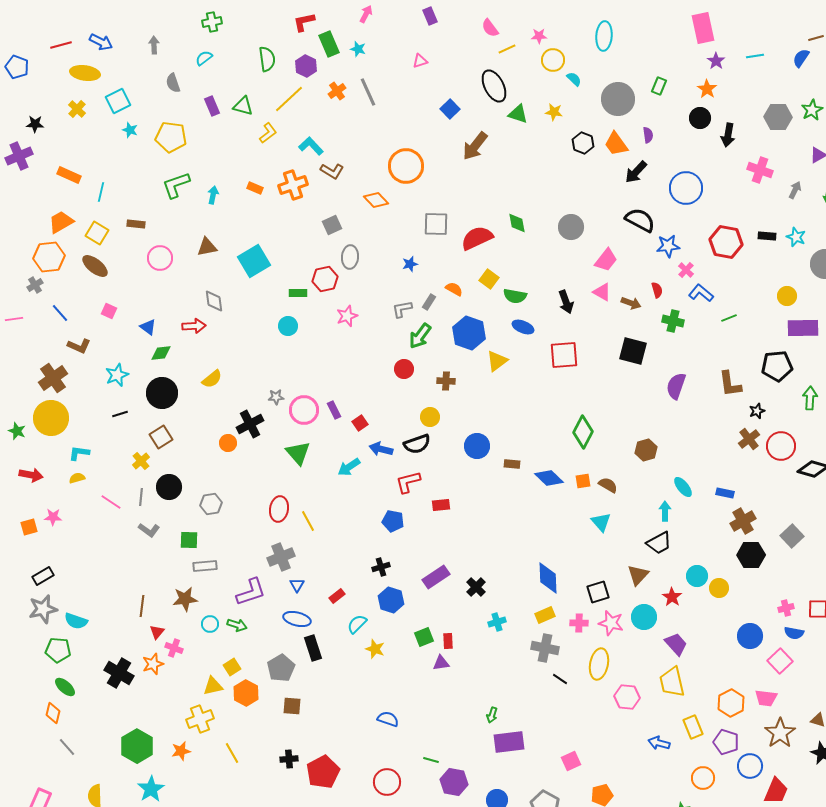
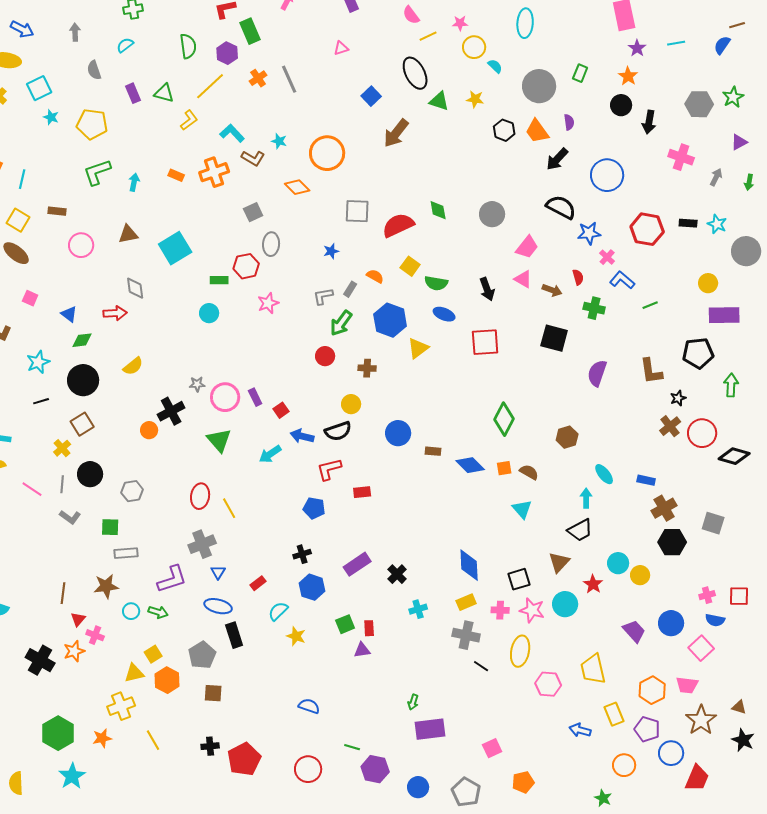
cyan star: (358, 49) -> (279, 141), moved
gray square: (792, 536) -> (713, 523), turned -30
purple trapezoid: (676, 644) -> (634, 631), moved

